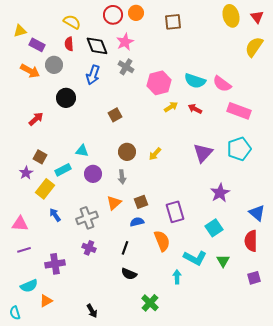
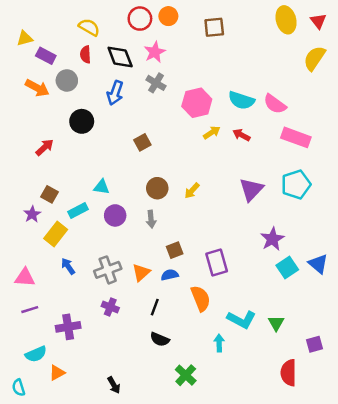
orange triangle: (114, 203) -> (141, 272), moved
cyan square: (214, 228) -> (287, 267), moved
red semicircle: (251, 241) -> (288, 373), moved

